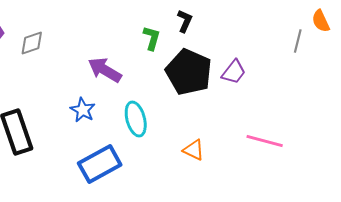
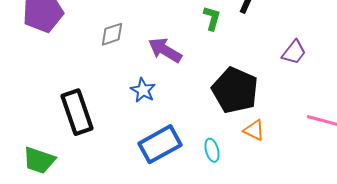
gray diamond: (32, 43) -> (112, 34), moved
black pentagon: (189, 72) -> (235, 90), moved
cyan ellipse: (136, 119) -> (212, 150), moved, size x0.7

